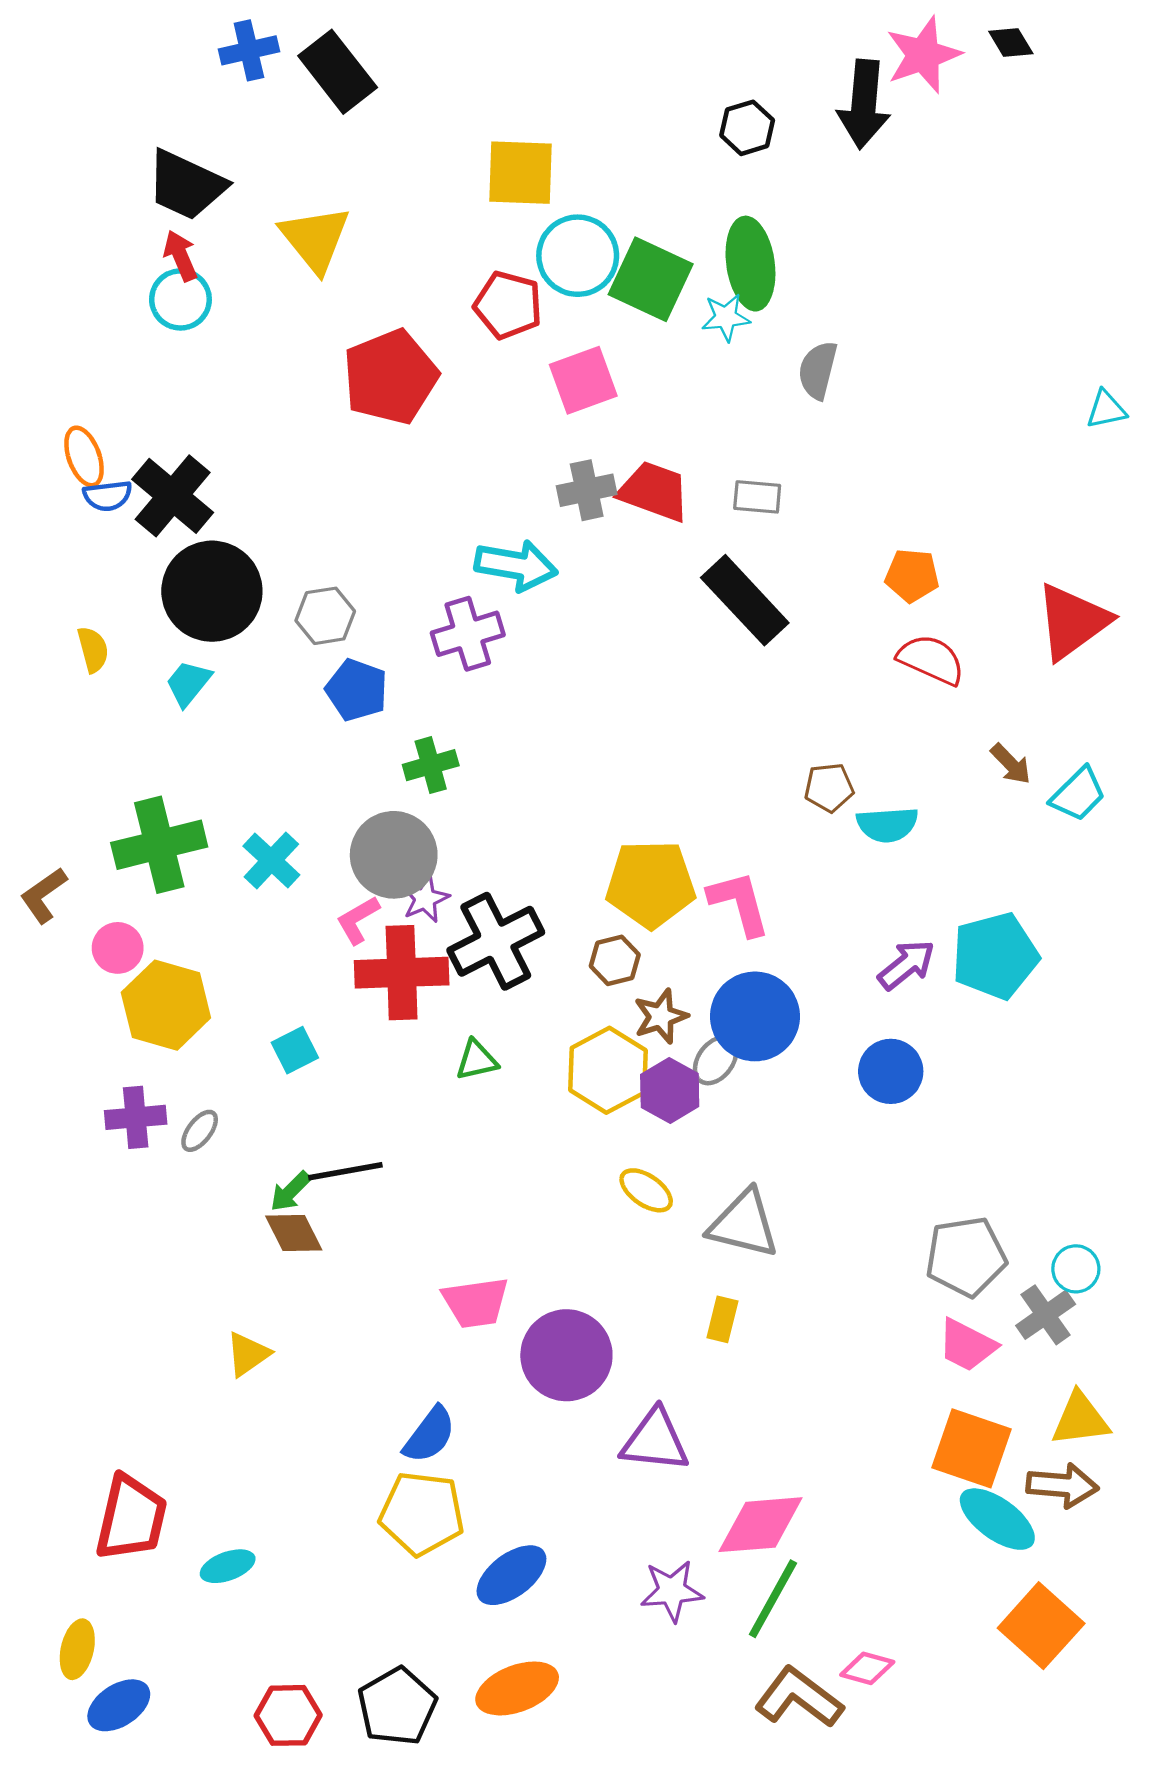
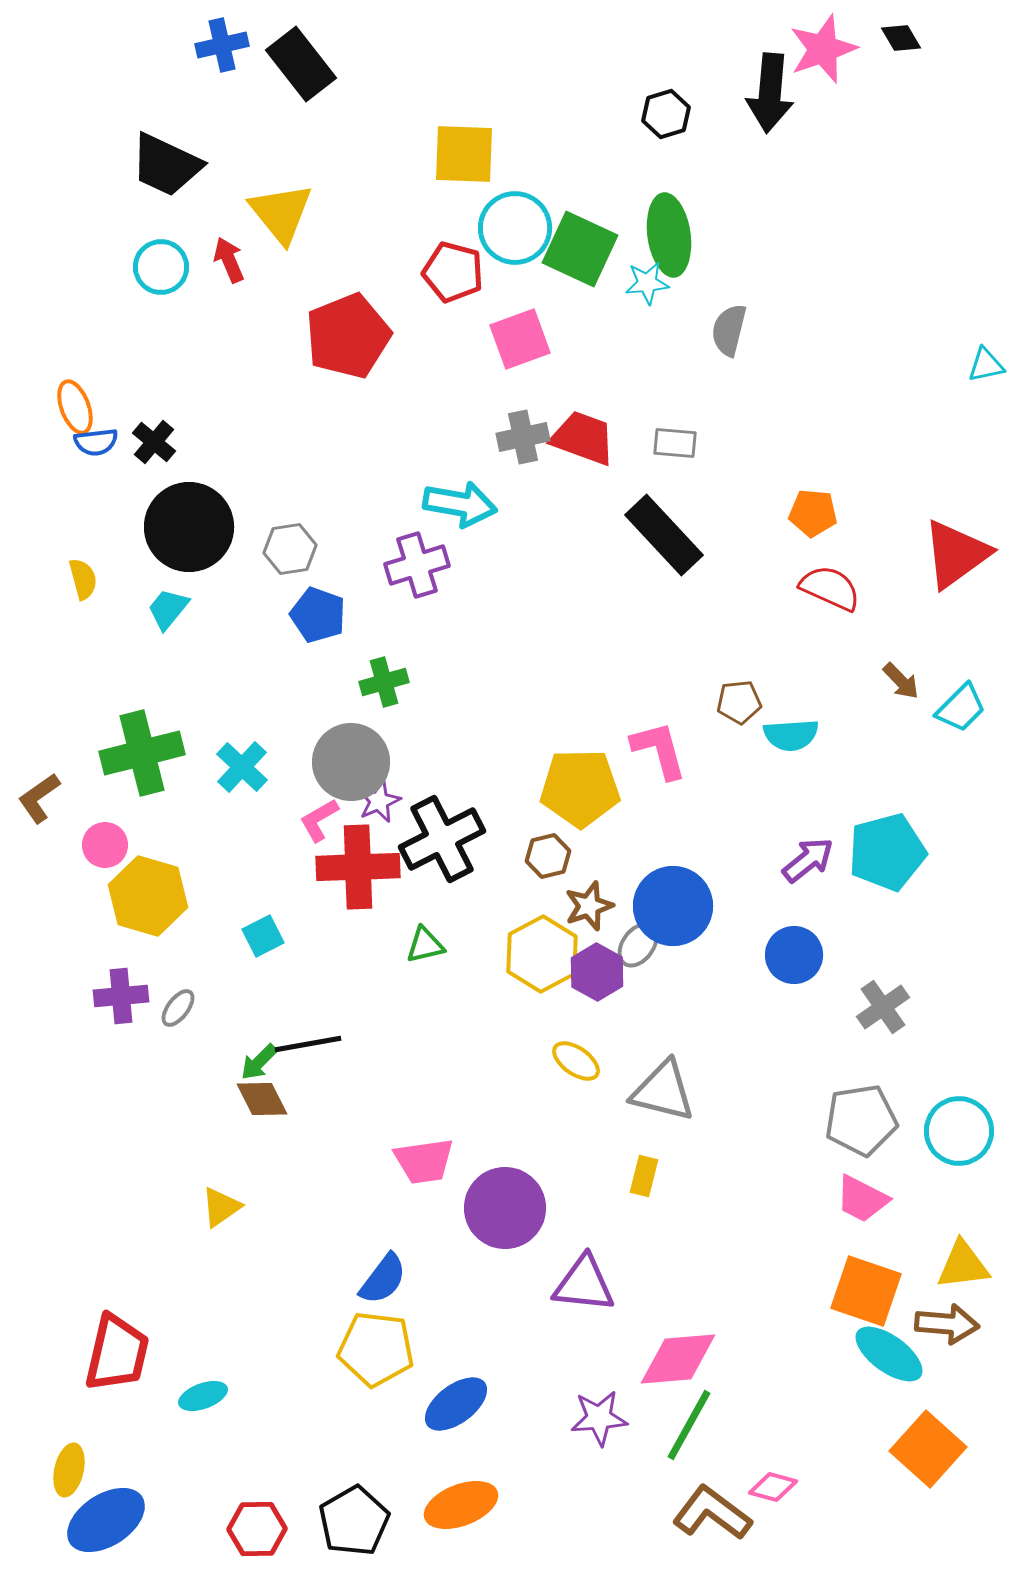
red arrow: (180, 256) -> (229, 260), moved
black cross: (173, 496) -> (154, 442), size x0.6
pink L-shape: (739, 903) -> (659, 750), moved
cyan circle: (1076, 1269) -> (959, 1131), size x1.6
gray cross: (1046, 1315) -> (883, 1007), moved
blue ellipse: (119, 1705) -> (106, 1520), size x1.4

